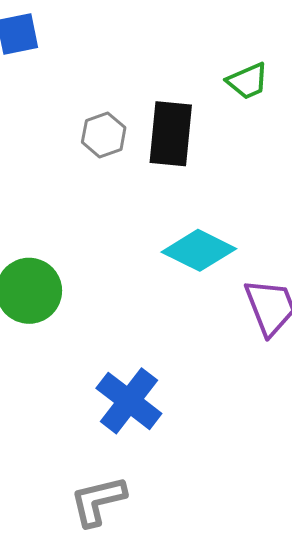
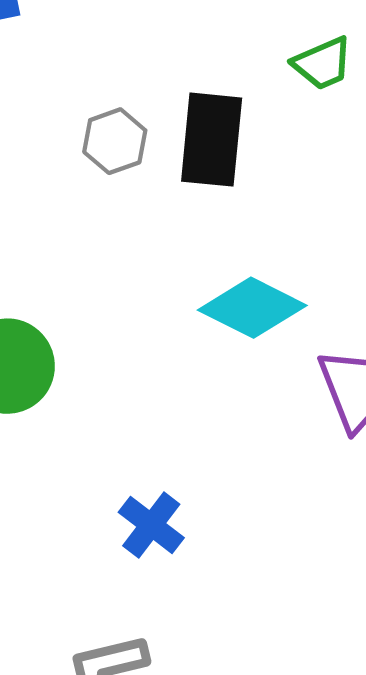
blue cross: (129, 401) -> (151, 525), size x0.7

